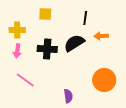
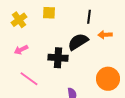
yellow cross: (17, 30) -> (19, 20), moved, turned -35
black cross: (47, 49) -> (58, 58), moved
pink arrow: (17, 51) -> (21, 50), turned 56

